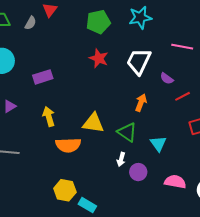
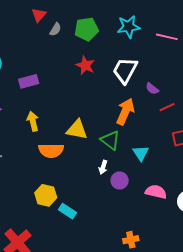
gray semicircle: (31, 23) -> (55, 29), moved
pink line: (182, 47) -> (167, 37), moved
orange arrow: (141, 103) -> (125, 112), size x1.5

